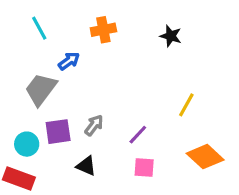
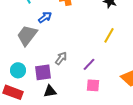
yellow line: (186, 105) -> (109, 35), moved
purple square: (58, 132) -> (43, 72), moved
black triangle: (86, 166) -> (50, 91), moved, turned -32

